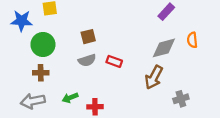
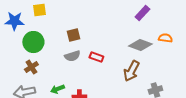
orange semicircle: (192, 40) -> (165, 38), turned 104
gray diamond: (164, 48) -> (140, 45), turned 35
brown cross: (41, 73) -> (31, 67), turned -32

